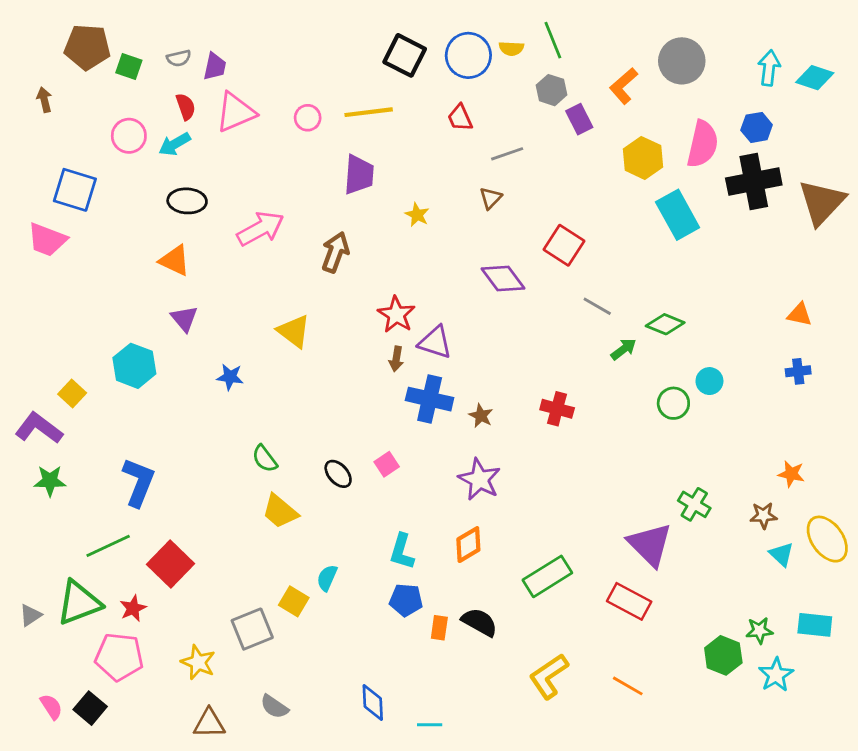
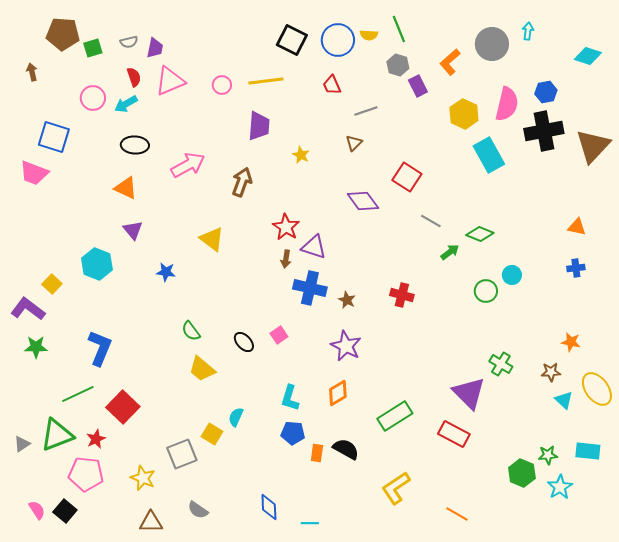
green square: (129, 66) -> (93, 48), turned -36
cyan arrow: (769, 68) -> (528, 31), moved, size x0.7
orange line: (628, 686) -> (457, 514), moved

